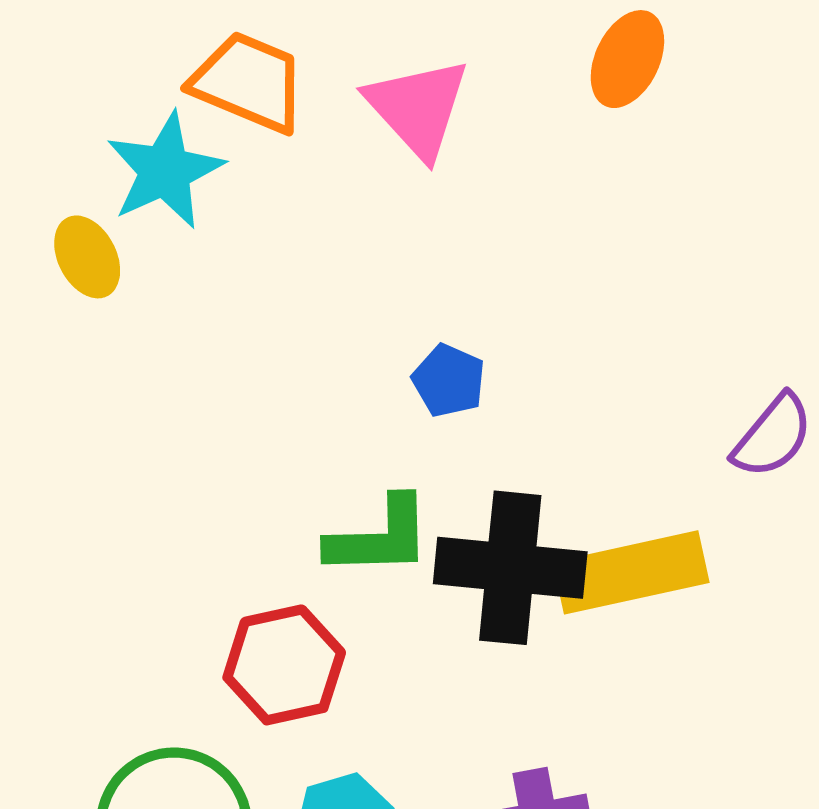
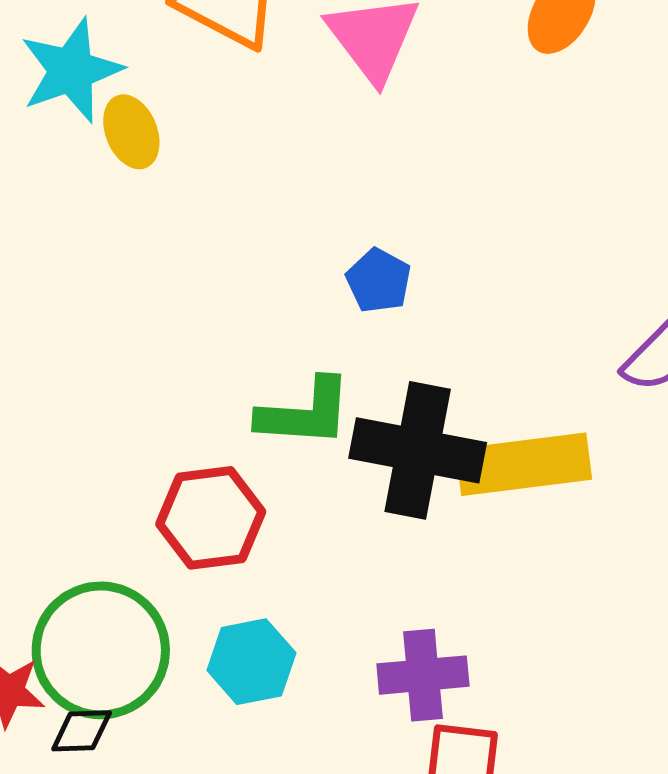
cyan star: (165, 171) -> (71, 70), moved
yellow ellipse: (87, 257) -> (131, 132), moved

